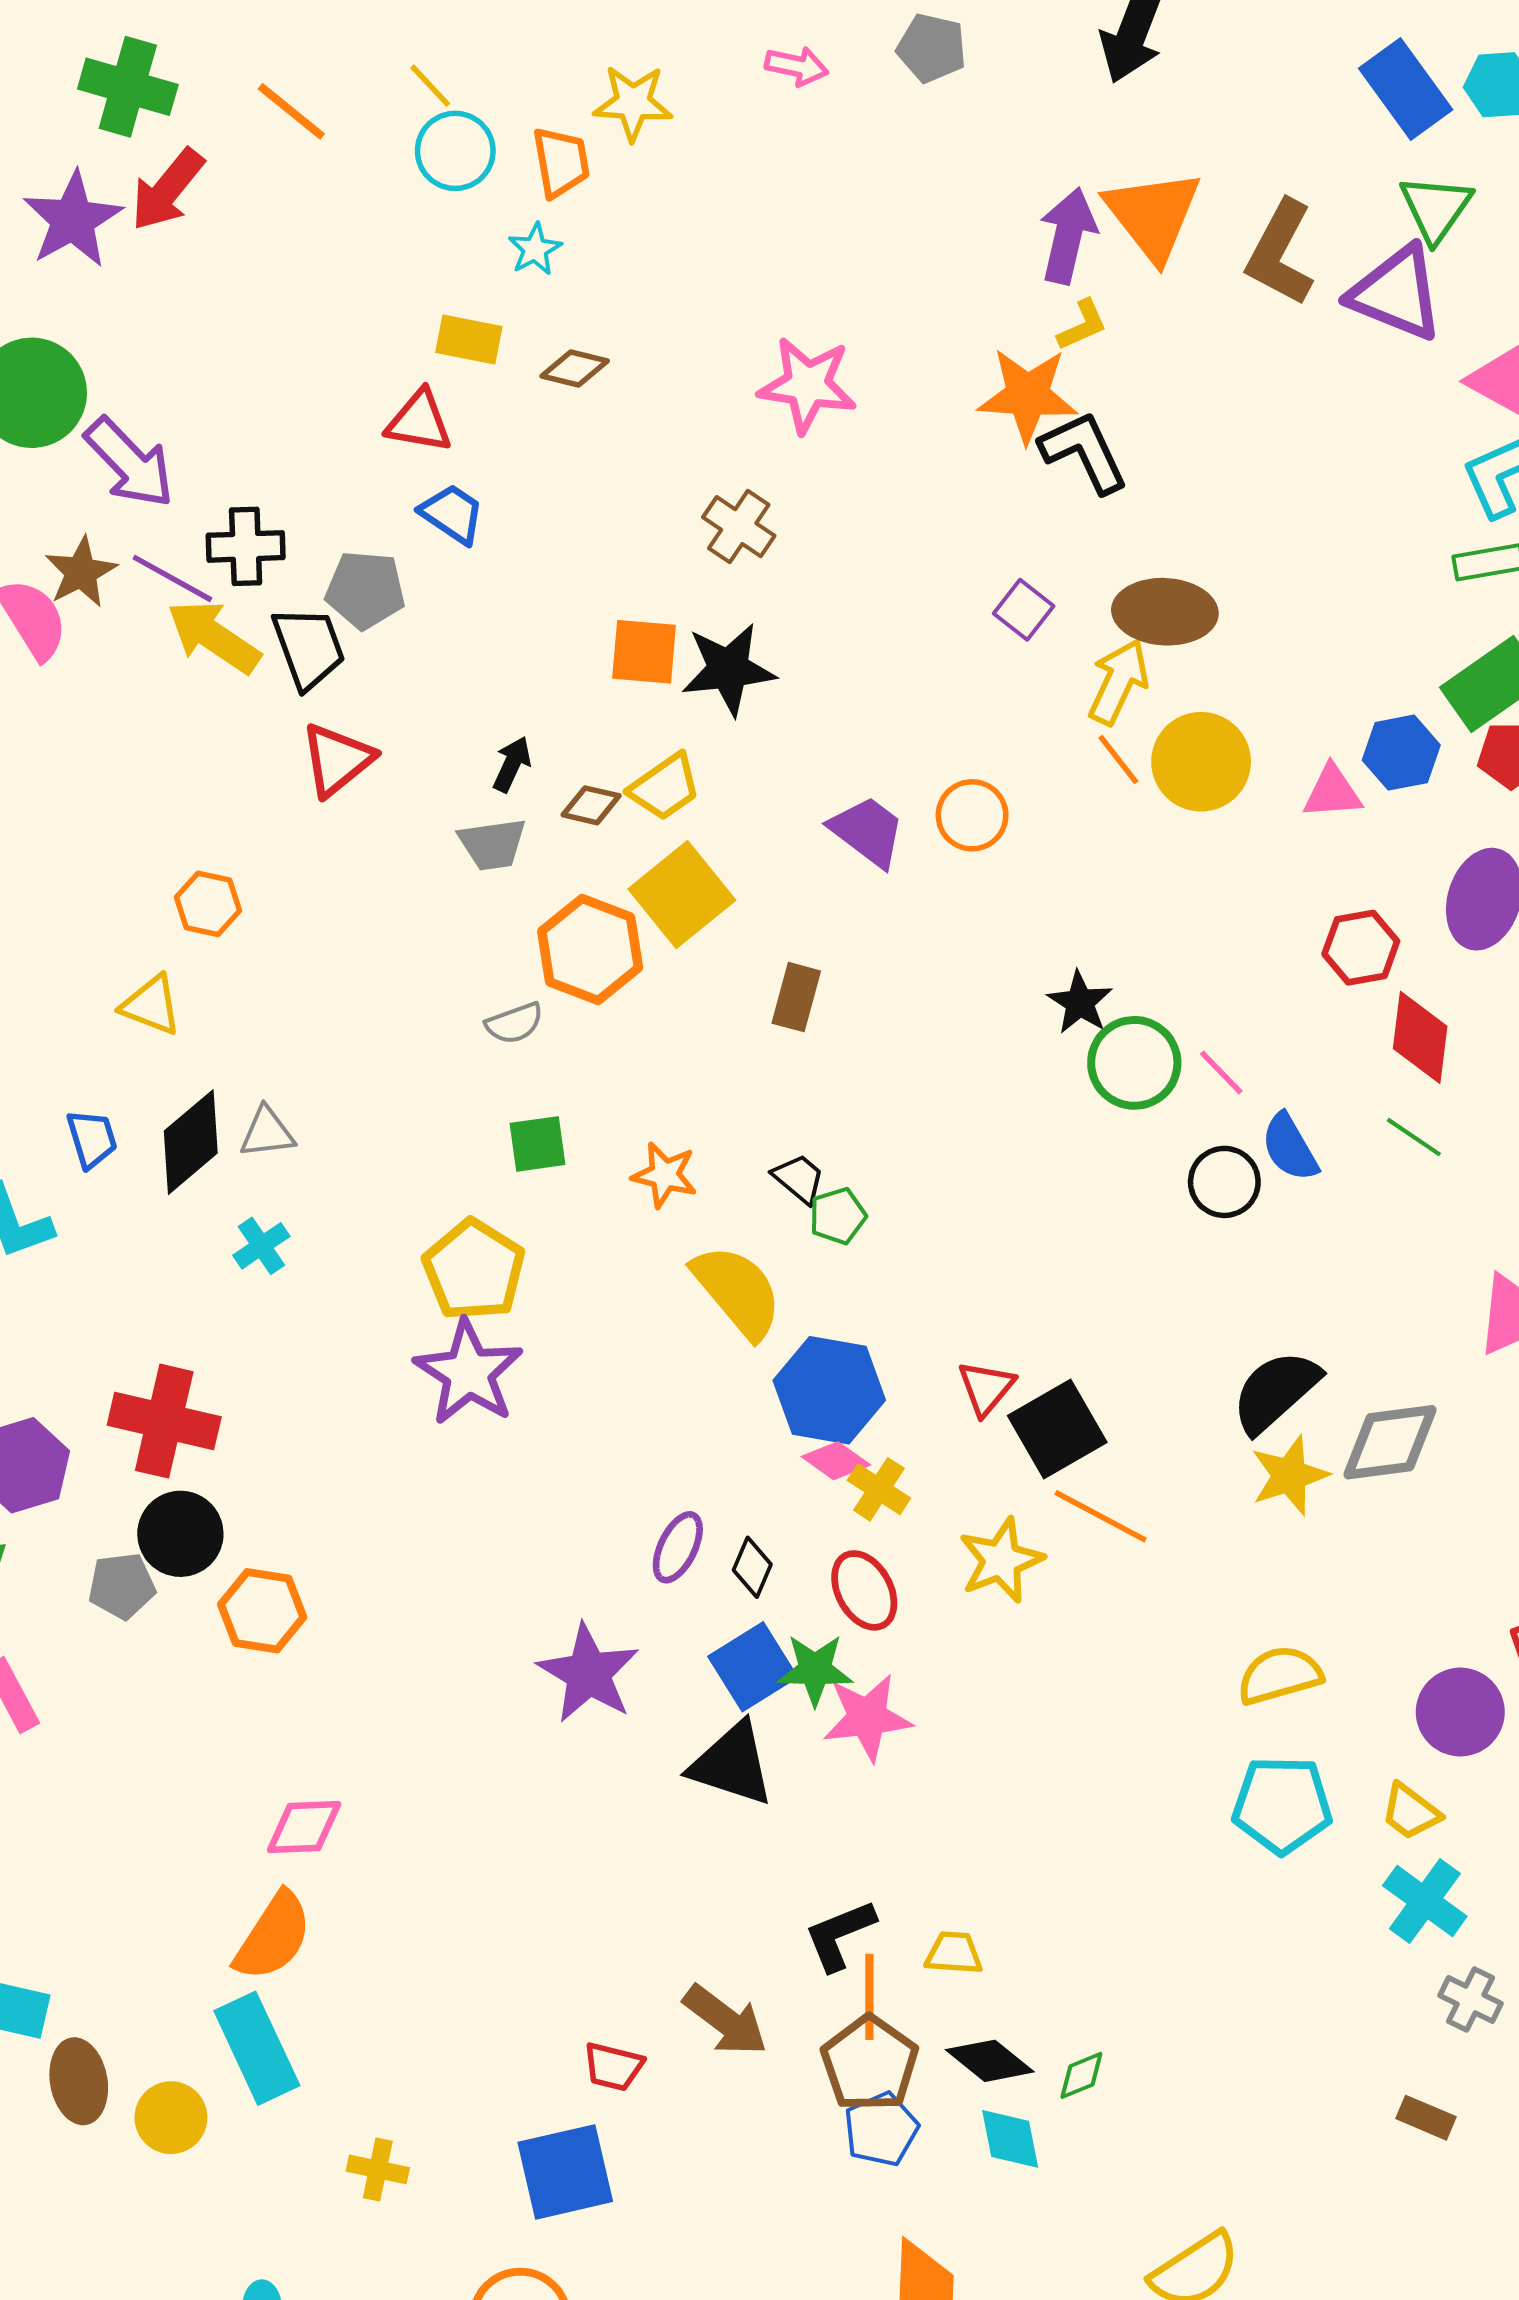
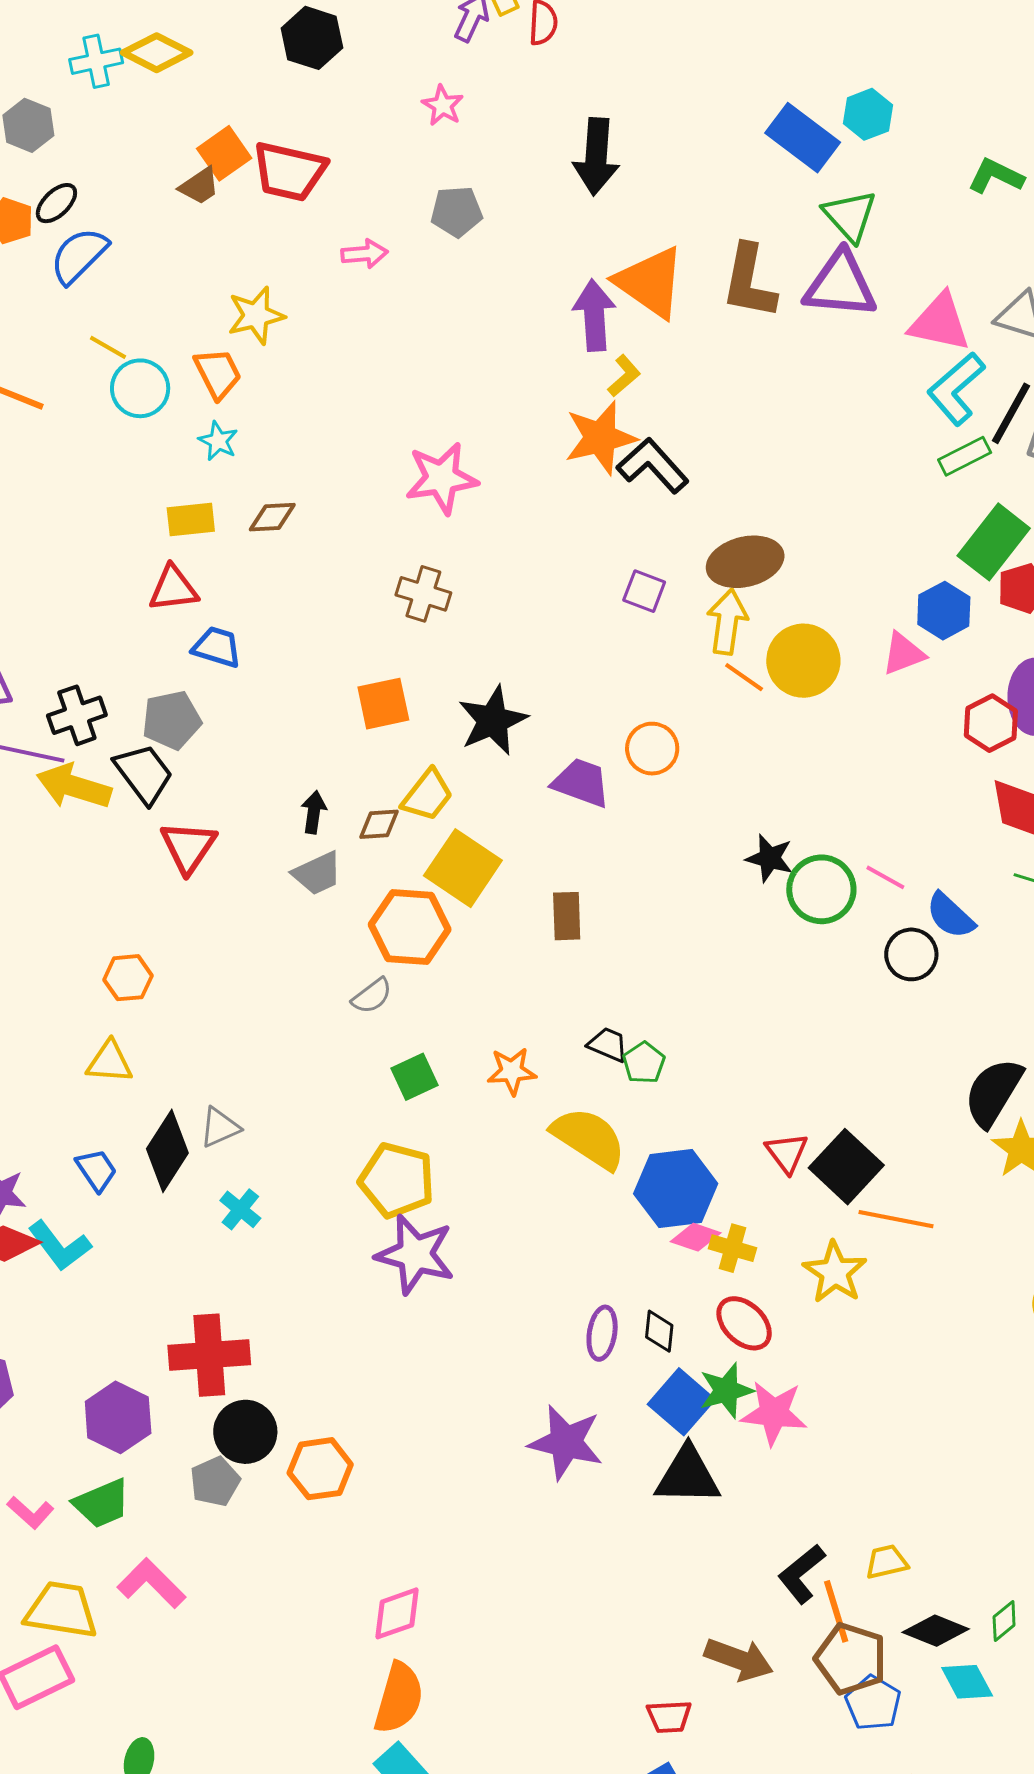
black star: (728, 669) -> (493, 720), moved
red hexagon: (1361, 948) -> (991, 723), moved
pink star: (867, 1717) -> (774, 1413), turned 30

